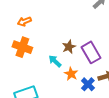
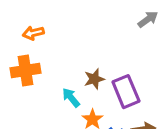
orange cross: (22, 47) -> (25, 70), turned -36

